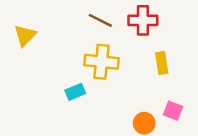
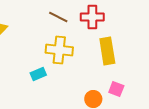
yellow rectangle: (162, 63) -> (107, 51), size x1.5

